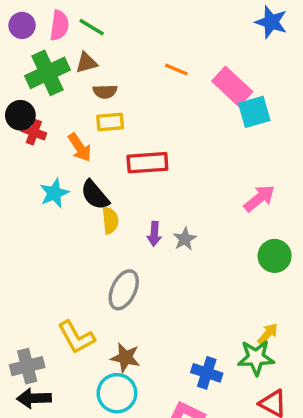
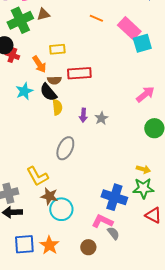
brown semicircle: (105, 92) -> (54, 80), moved
yellow arrow: (268, 334) -> (143, 169), moved, turned 64
brown star: (125, 358) -> (49, 196), moved
blue cross: (207, 373) -> (114, 197), size x1.4

